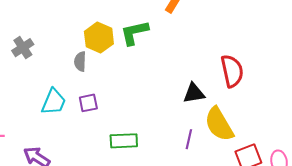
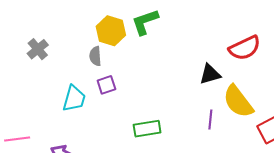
red semicircle: (232, 71) -> (245, 48), turned 84
purple square: (88, 103) -> (106, 85), moved

